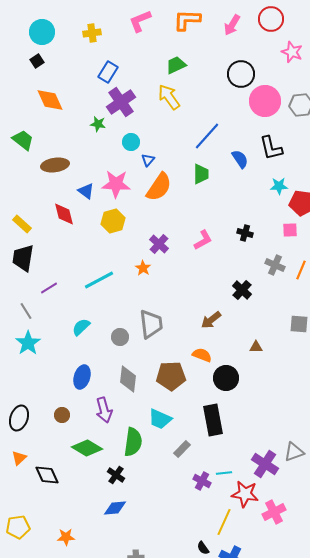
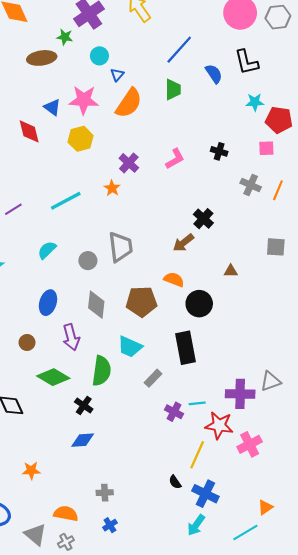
brown ellipse: (55, 165) -> (42, 58), moved
black cross: (242, 290) -> (203, 219), moved
purple cross: (265, 464) -> (240, 394), turned -32

